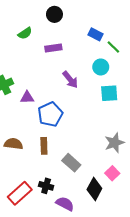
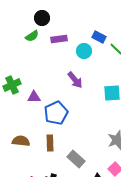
black circle: (54, 14) -> (42, 18), moved
purple rectangle: (53, 48) -> (59, 39), moved
cyan circle: (101, 67) -> (84, 51), moved

